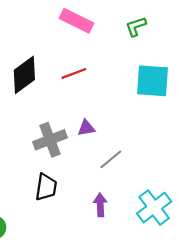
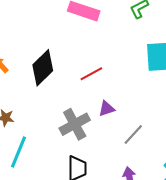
red line: (74, 73) -> (91, 74), moved

